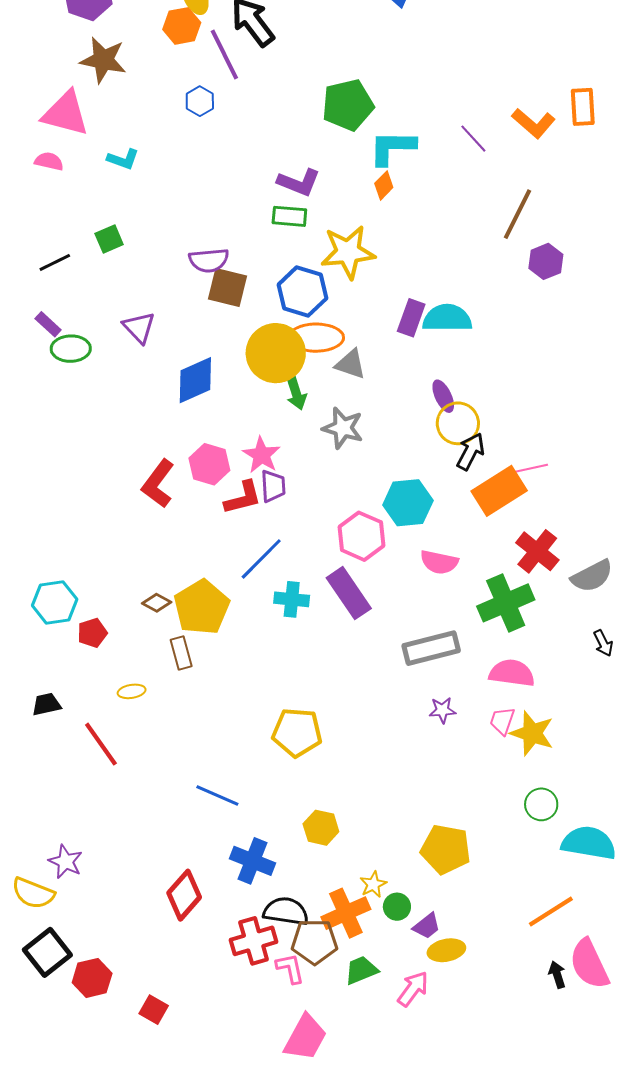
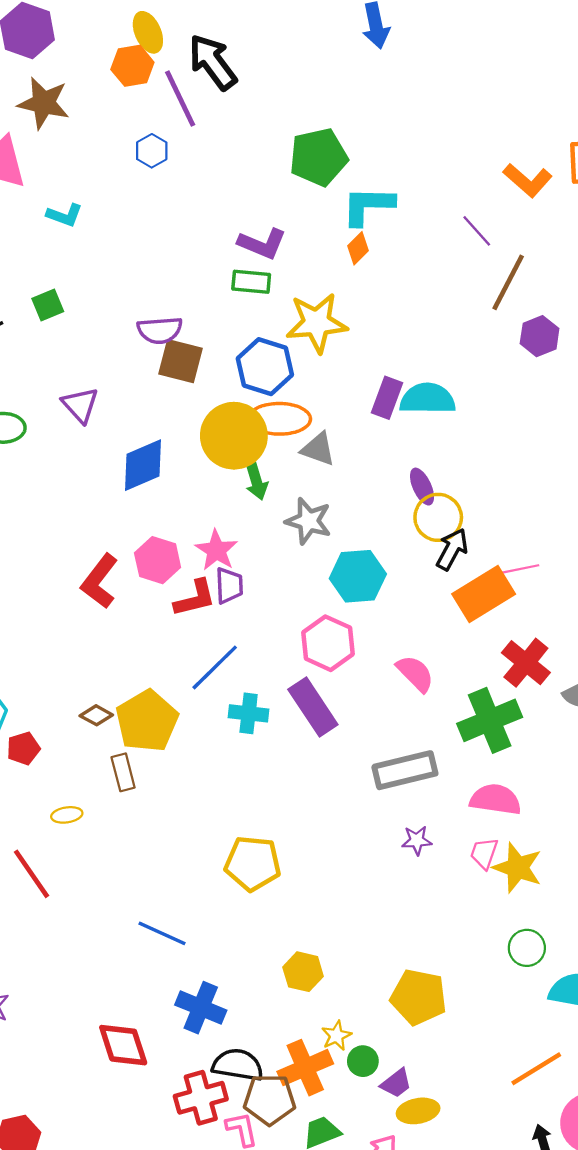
purple line: (473, 139) -> (477, 231), moved
cyan hexagon: (408, 503) -> (358, 576), moved
pink semicircle: (439, 562) -> (415, 673), turned -147
yellow hexagon: (321, 828) -> (303, 972), moved
red diamond: (184, 895) -> (123, 1045), turned -60

